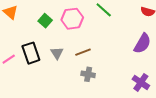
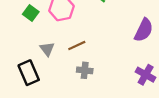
black rectangle: (31, 53) -> (29, 73), moved

